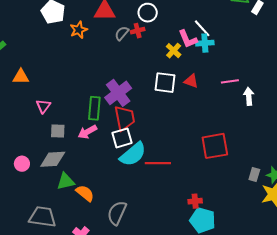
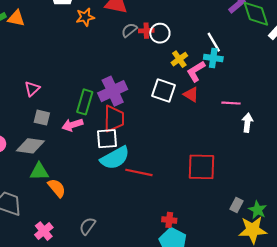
white circle: (148, 13) -> (160, 33), moved
pink L-shape: (188, 39) -> (196, 71), moved, turned 70
orange triangle: (21, 77) -> (16, 18), moved
gray semicircle: (117, 213) -> (87, 226), moved, size x0.7

